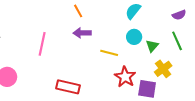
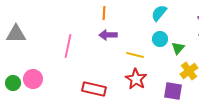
orange line: (78, 11) -> (104, 13), turned 32
red star: (125, 77) -> (136, 79), moved

